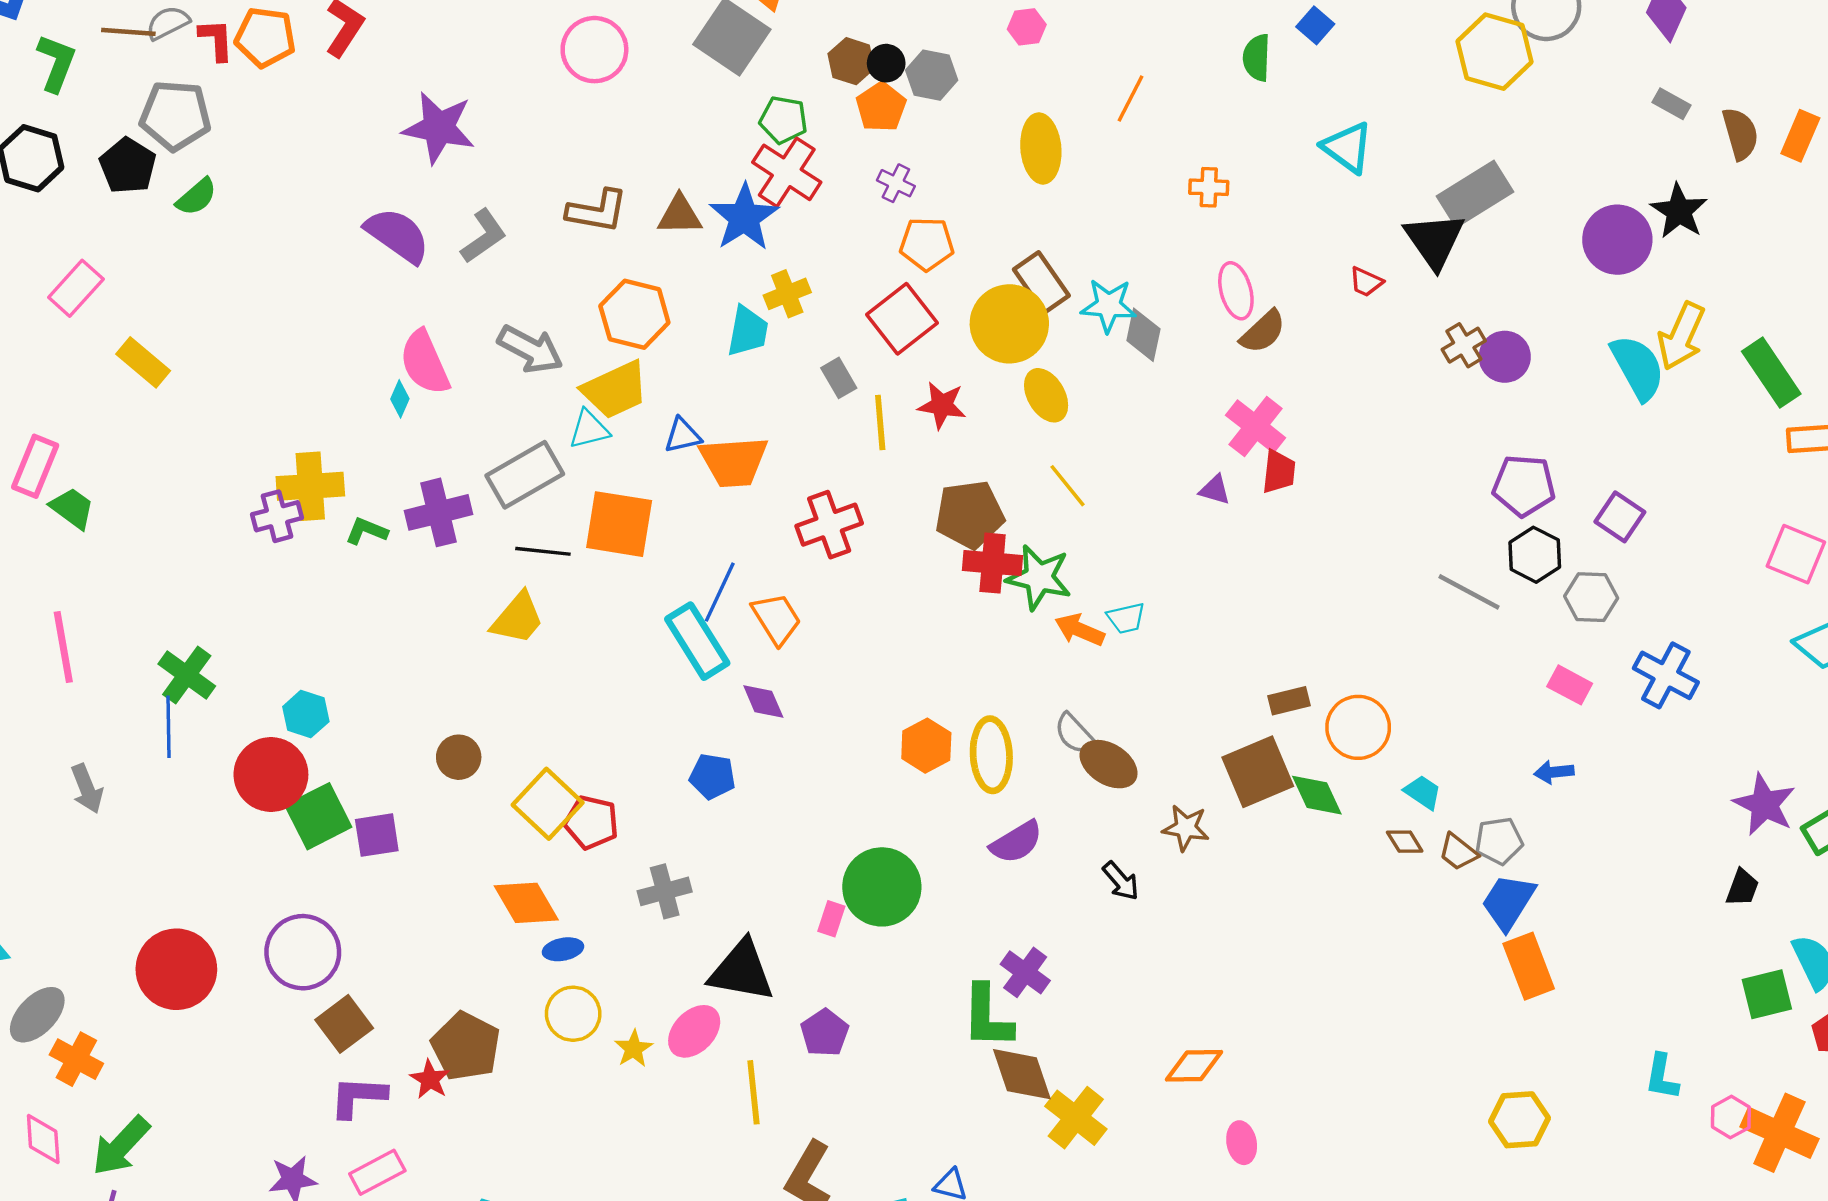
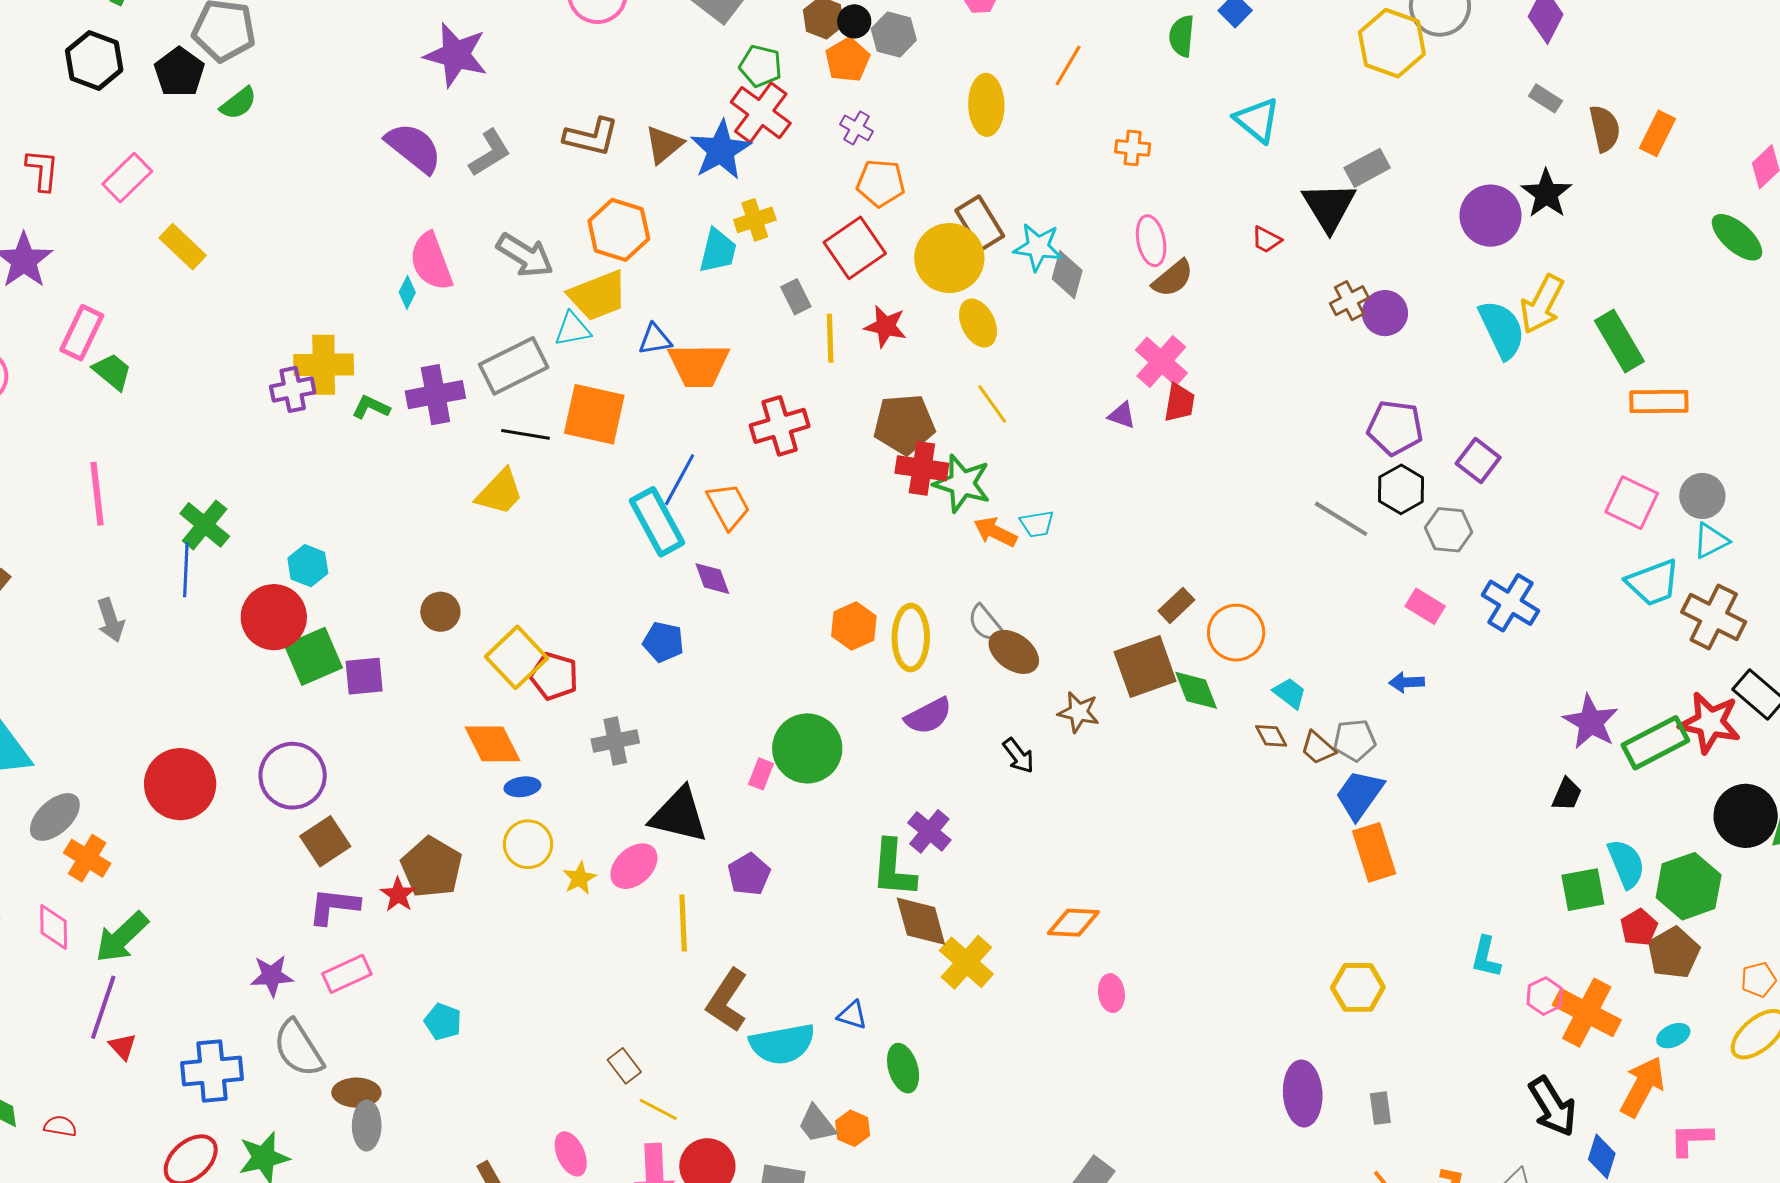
gray rectangle: (1475, 194) -> (1367, 168), size x0.7
brown triangle: (680, 215) -> (664, 145), turned -42
brown rectangle: (1289, 701) -> (1176, 605), turned -33

